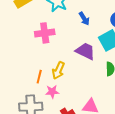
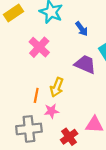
pink cross: (45, 33) -> (39, 47), turned -36

